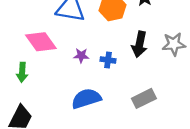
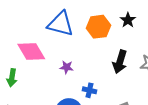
blue cross: (108, 60) -> (89, 90), moved

